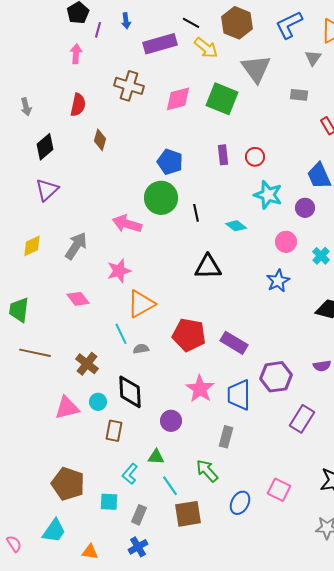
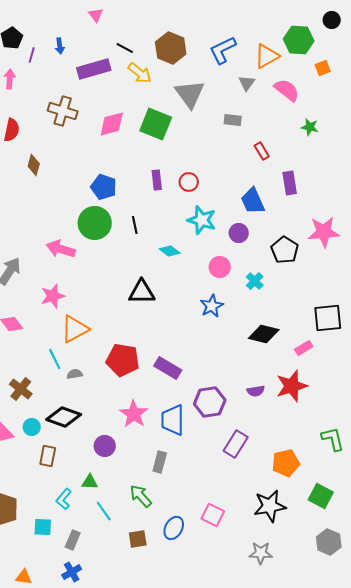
black line: (196, 213) -> (135, 225), moved
black diamond: (130, 392) -> (64, 417), turned -68
brown square: (188, 514) -> (138, 539), moved, size x0.7

